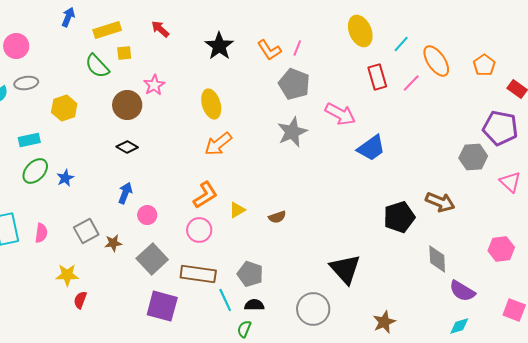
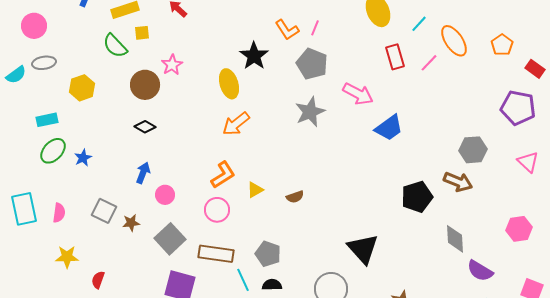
black star: (219, 46) -> (254, 56), moved
gray hexagon: (473, 157) -> (473, 150), moved
gray square: (86, 231) -> (104, 211), turned -35
yellow star: (67, 275) -> (67, 257), moved

